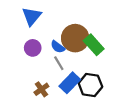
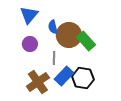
blue semicircle: (58, 47) -> (53, 27), moved, turned 40
gray line: (59, 63) -> (54, 58), turned 32
brown cross: (41, 89) -> (38, 82), size x1.6

